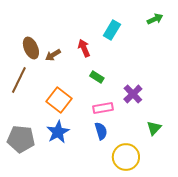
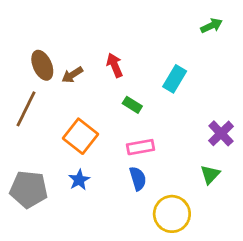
cyan rectangle: (112, 30) -> (175, 79), moved
purple cross: (133, 94) -> (221, 133), moved
blue star: (58, 132) -> (79, 180), size x0.7

